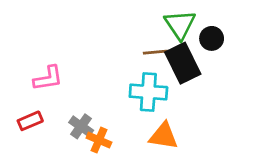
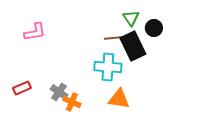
green triangle: (180, 25) -> (131, 18), size x0.7
pink L-shape: (48, 78) -> (35, 32), moved

